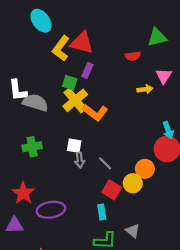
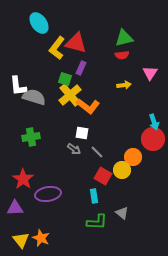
green triangle: (157, 37) -> (124, 38), moved
yellow arrow: (145, 89) -> (124, 85), moved
white square: (74, 146) -> (82, 133), moved
gray arrow: (80, 160) -> (74, 149), turned -48

